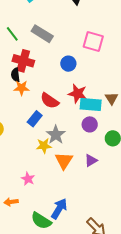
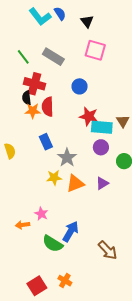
pink square: (93, 41) -> (95, 50), moved
red semicircle: (50, 101) -> (48, 107), moved, turned 54
blue rectangle: (35, 119) -> (46, 142), turned -63
yellow star: (44, 146) -> (54, 178), moved
orange triangle: (64, 161) -> (75, 183), turned 36
pink star: (28, 179) -> (41, 214), moved

